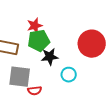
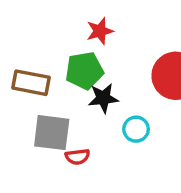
red star: (35, 26) -> (100, 31), moved

